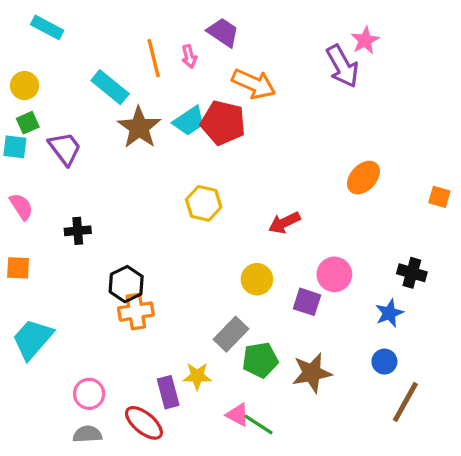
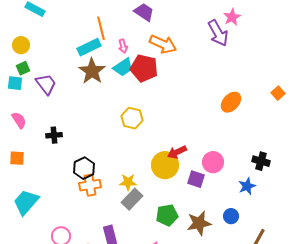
pink arrow: (189, 56) -> (123, 46), moved
cyan rectangle: (110, 87) -> (89, 47), moved, turned -65
orange square: (439, 197) -> (278, 93), moved, turned 32
red arrow: (284, 223) -> (177, 152), moved
yellow circle: (257, 279) -> (165, 165), size x1.4
gray rectangle: (231, 334) -> (132, 199), moved
blue circle: (384, 362) -> (231, 216), moved
yellow star: (197, 376) -> (128, 182), moved

